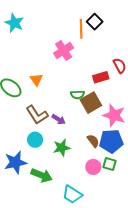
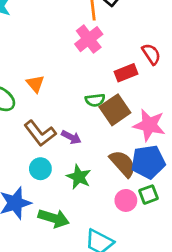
pink cross: (64, 51) -> (89, 39), moved
brown semicircle: (93, 141) -> (123, 164), size x1.5
green star: (62, 148) -> (79, 177), turned -30
green square: (110, 164) -> (148, 195), turned -32

